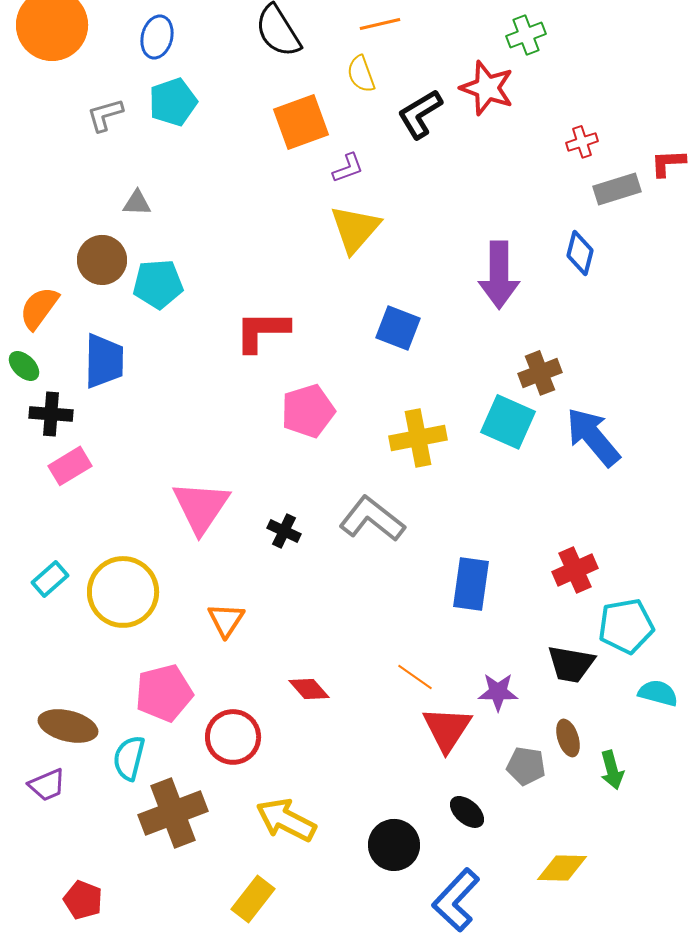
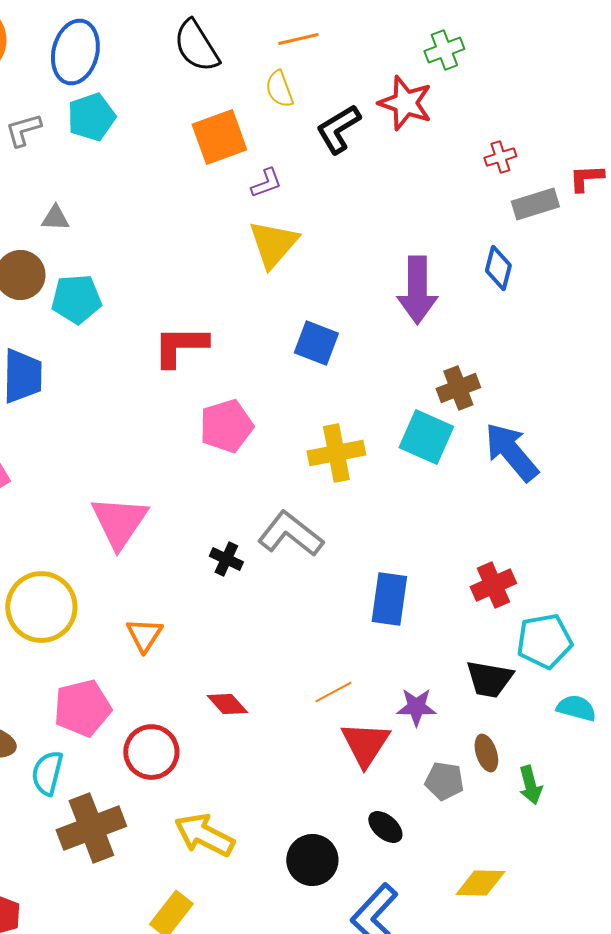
blue ellipse: (157, 37) -> (75, 52), size x1.5
black cross: (284, 531) -> (226, 559), moved
orange line: (415, 677) -> (333, 692), turned -63

